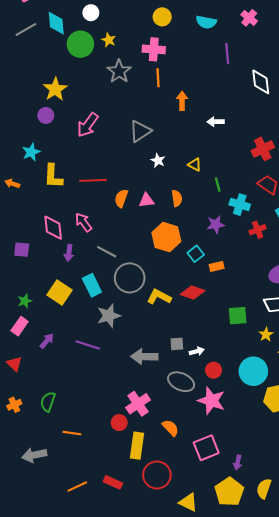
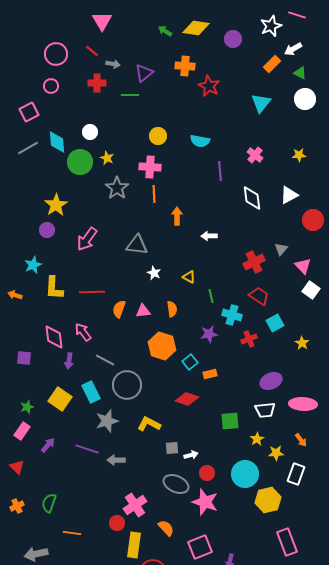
pink cross: (249, 18) -> (255, 155), moved
gray triangle: (140, 131) -> (137, 245), turned 40
yellow L-shape: (159, 297) -> (149, 424), moved
gray arrow: (144, 357) -> (116, 460), moved, size x0.7

